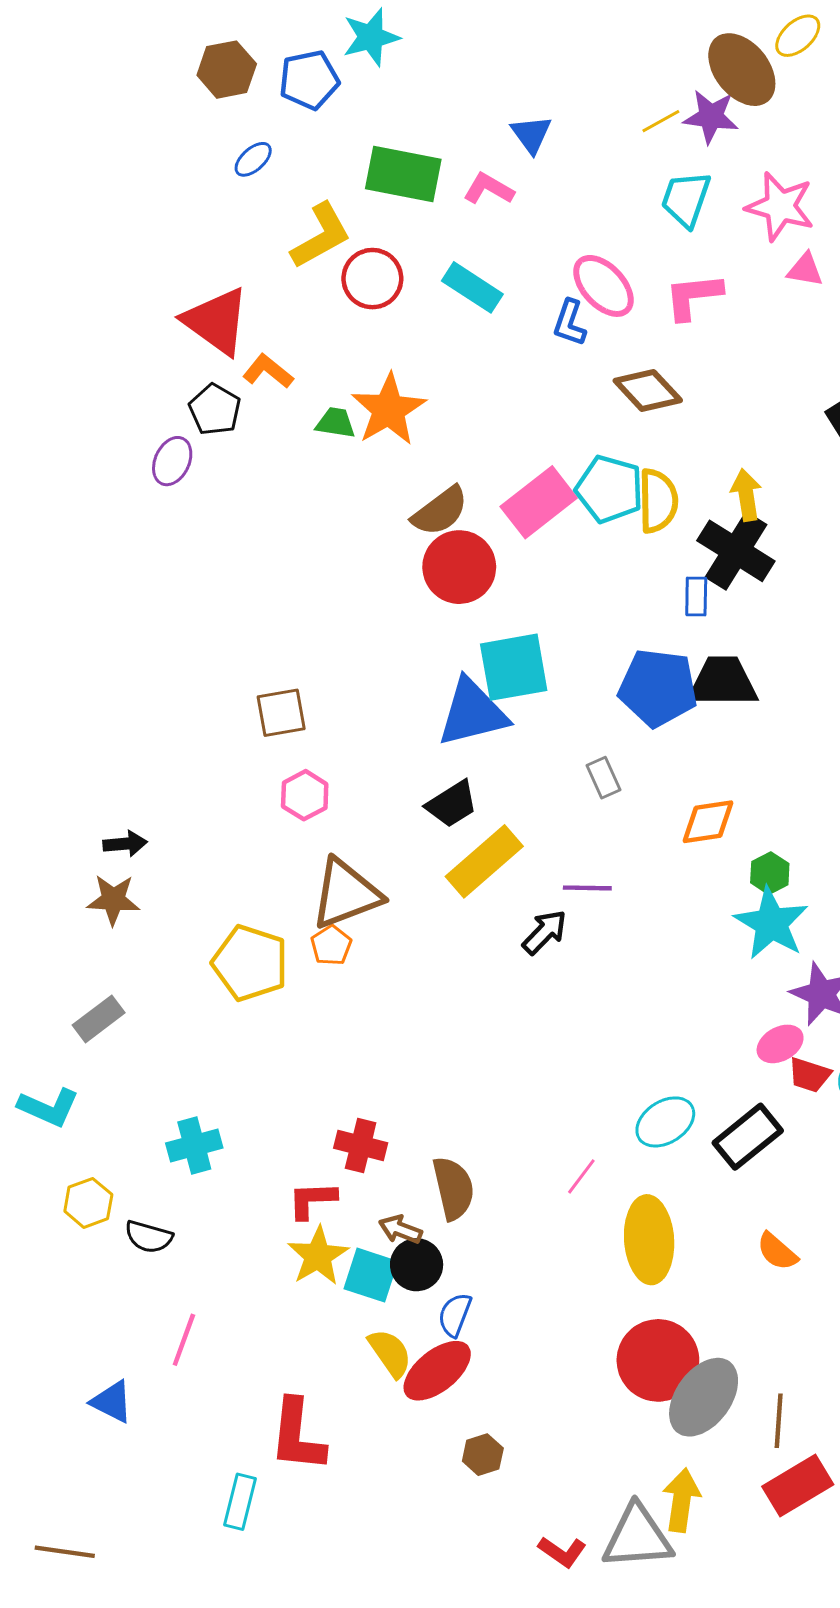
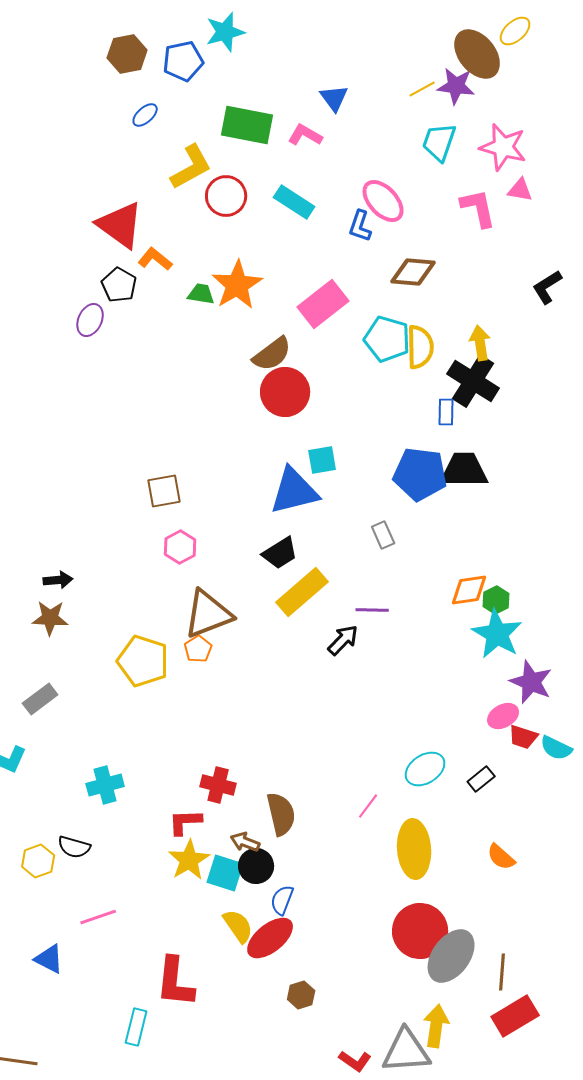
pink L-shape: (693, 296) -> (478, 208), moved, turned 84
brown diamond: (648, 390) -> (413, 272), turned -42
pink rectangle: (539, 502) -> (323, 304), moved
cyan square: (514, 667) -> (322, 460), size x0.6
orange diamond: (708, 822) -> (469, 590), moved
black rectangle: (748, 1137) -> (481, 779), size x0.6
yellow hexagon: (88, 1203) -> (38, 861), moved
pink line: (184, 1340) -> (98, 917), turned 51

